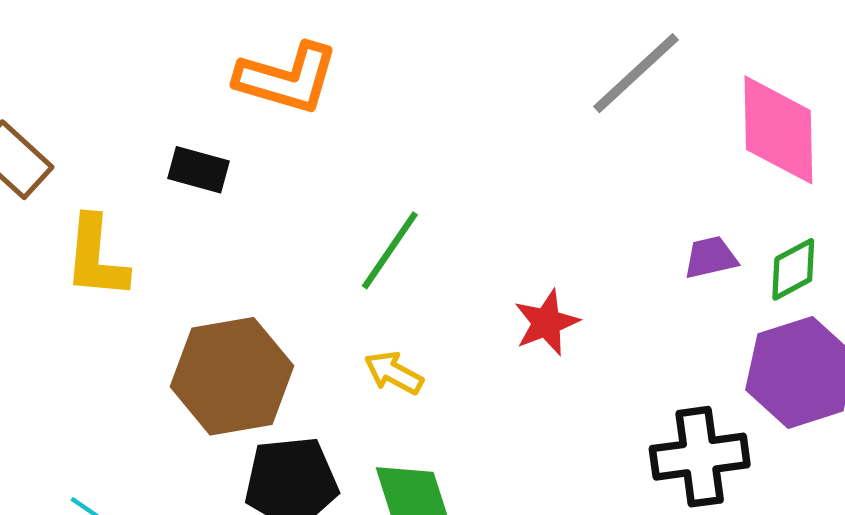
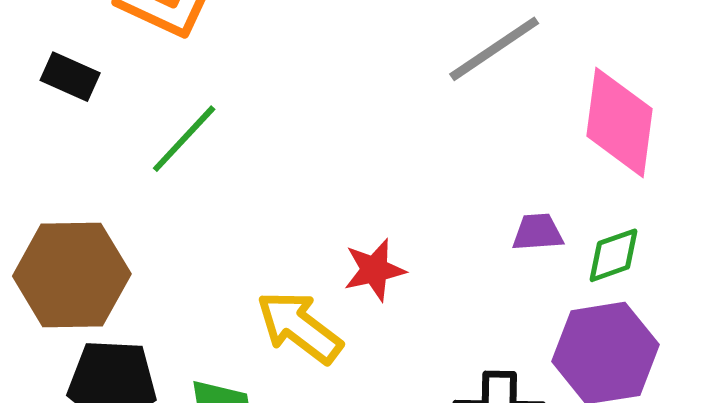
green line: (390, 250) -> (184, 139), moved
yellow arrow: (394, 373) -> (299, 327), moved, size x1.6

